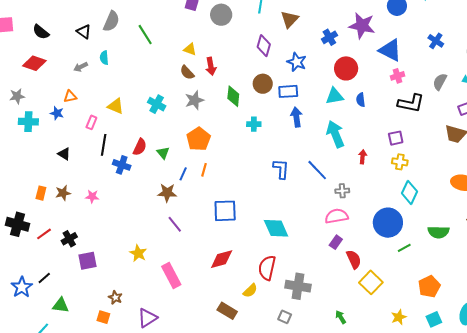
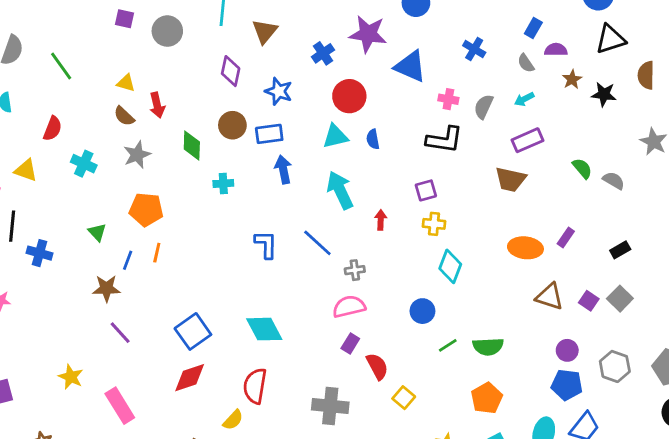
pink cross: (398, 76) -> (448, 99), moved, turned 32
orange pentagon: (198, 139) -> (146, 209), turned -30
red semicircle: (140, 147) -> (53, 129), moved
blue square: (225, 211) -> (193, 331), moved, turned -30
blue circle: (388, 223) -> (422, 311), size x0.6
green semicircle: (438, 232) -> (488, 347), moved
yellow square: (371, 282) -> (404, 398), size x0.7
gray cross: (298, 286) -> (330, 406), moved

